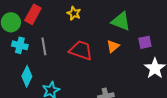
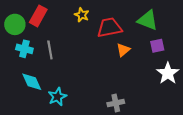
green triangle: (121, 21) -> (148, 20), moved
red trapezoid: (81, 50) -> (109, 28), moved, turned -30
cyan diamond: (27, 76) -> (32, 82), turned -50

